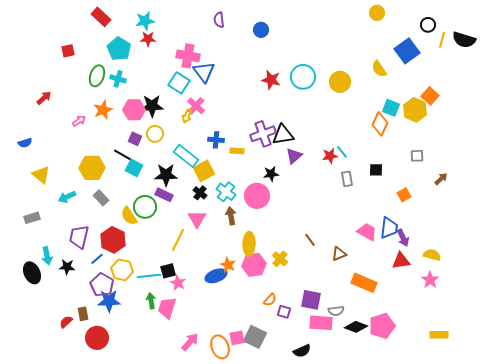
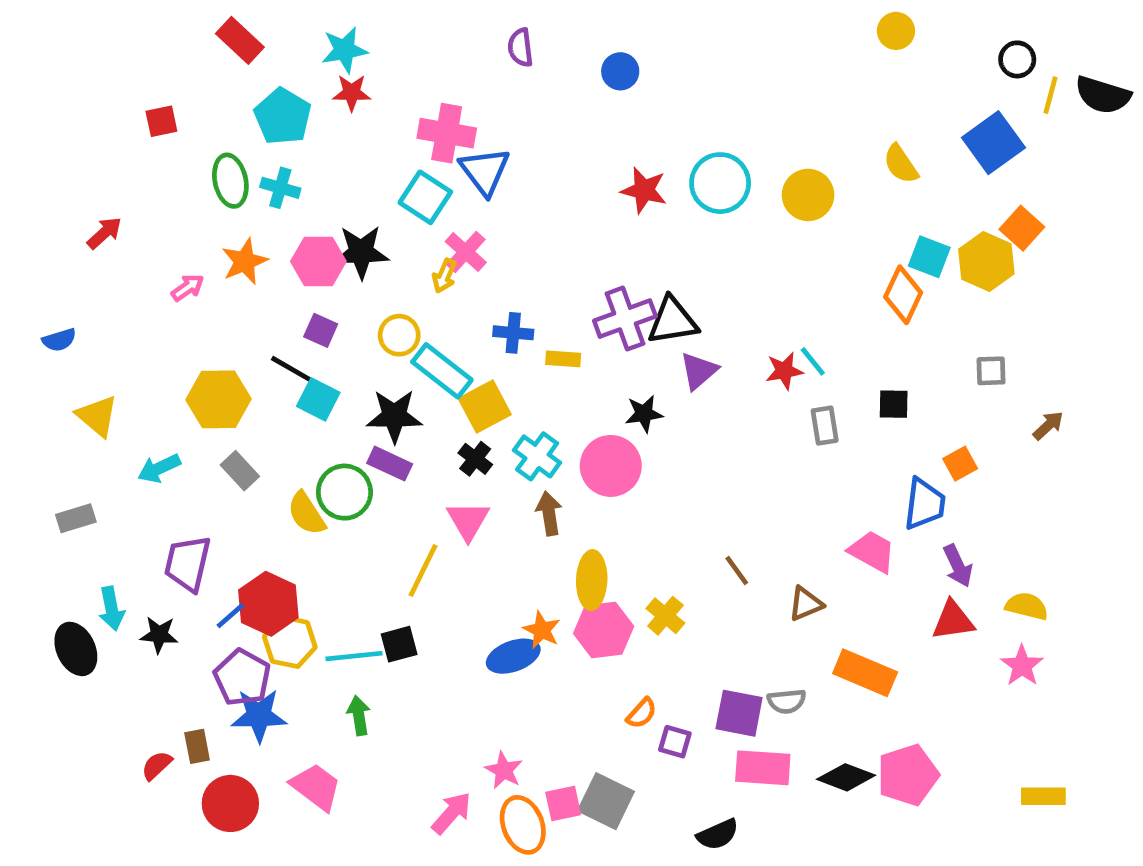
blue square: (407, 51) -> (993, 143), moved
green ellipse: (97, 76) -> (230, 181), turned -30
yellow circle: (155, 134) -> (399, 335), moved
blue trapezoid: (389, 228) -> (925, 504), moved
red hexagon: (113, 240) -> (268, 604), moved
pink star: (178, 283) -> (504, 770), moved
pink trapezoid: (167, 308) -> (316, 787), moved, turned 110
gray semicircle: (336, 311) -> (787, 701), moved

